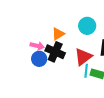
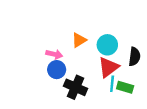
cyan circle: (87, 26) -> (107, 45), moved
black cross: (55, 52) -> (75, 87), moved

